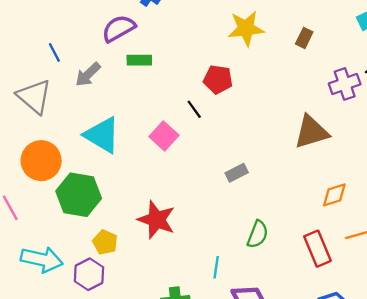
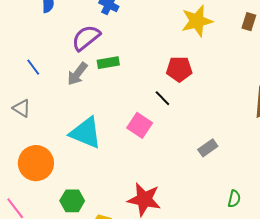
gray arrow: (88, 74) -> (77, 74), moved
gray triangle: (34, 97) -> (22, 108), size x0.6
green hexagon: (79, 195) -> (72, 201), moved, size x0.6
green semicircle: (258, 234) -> (234, 199), size x0.7

